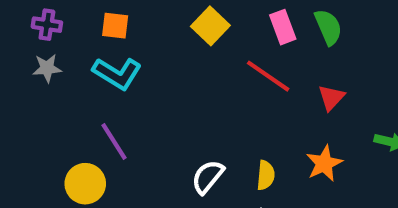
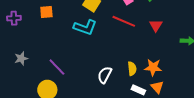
gray star: (47, 68) -> (21, 58), moved
cyan L-shape: (117, 73) -> (85, 27), moved
orange star: (324, 163) -> (153, 67), moved, turned -30

